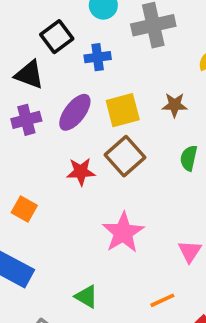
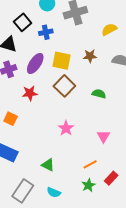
yellow square: (123, 110) -> (62, 61), turned 30
green semicircle: (189, 158) -> (99, 94), moved, turned 96
red star: (81, 172) -> (30, 93), moved
pink star: (123, 233) -> (66, 128), size x0.7

